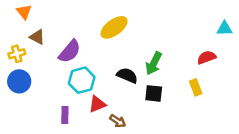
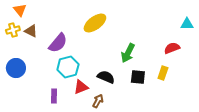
yellow cross: (17, 54) -> (13, 30), moved
black semicircle: (127, 75) -> (106, 77), moved
yellow rectangle: (196, 87) -> (163, 73), turned 40
black square: (154, 93) -> (138, 77), moved
brown arrow: (118, 121) -> (98, 101), turned -96

